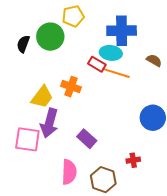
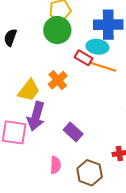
green circle: (50, 37) -> (57, 30), moved
orange cross: (71, 87) -> (58, 80), turned 30
pink semicircle: (69, 172) -> (55, 165), size x0.7

